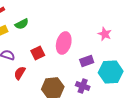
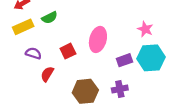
cyan hexagon: (111, 72) -> (151, 58), moved
purple cross: (83, 86) -> (120, 89), turned -32

